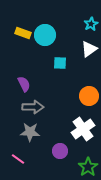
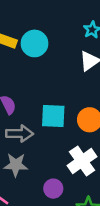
cyan square: (60, 63) -> (53, 116), moved, size x1.5

